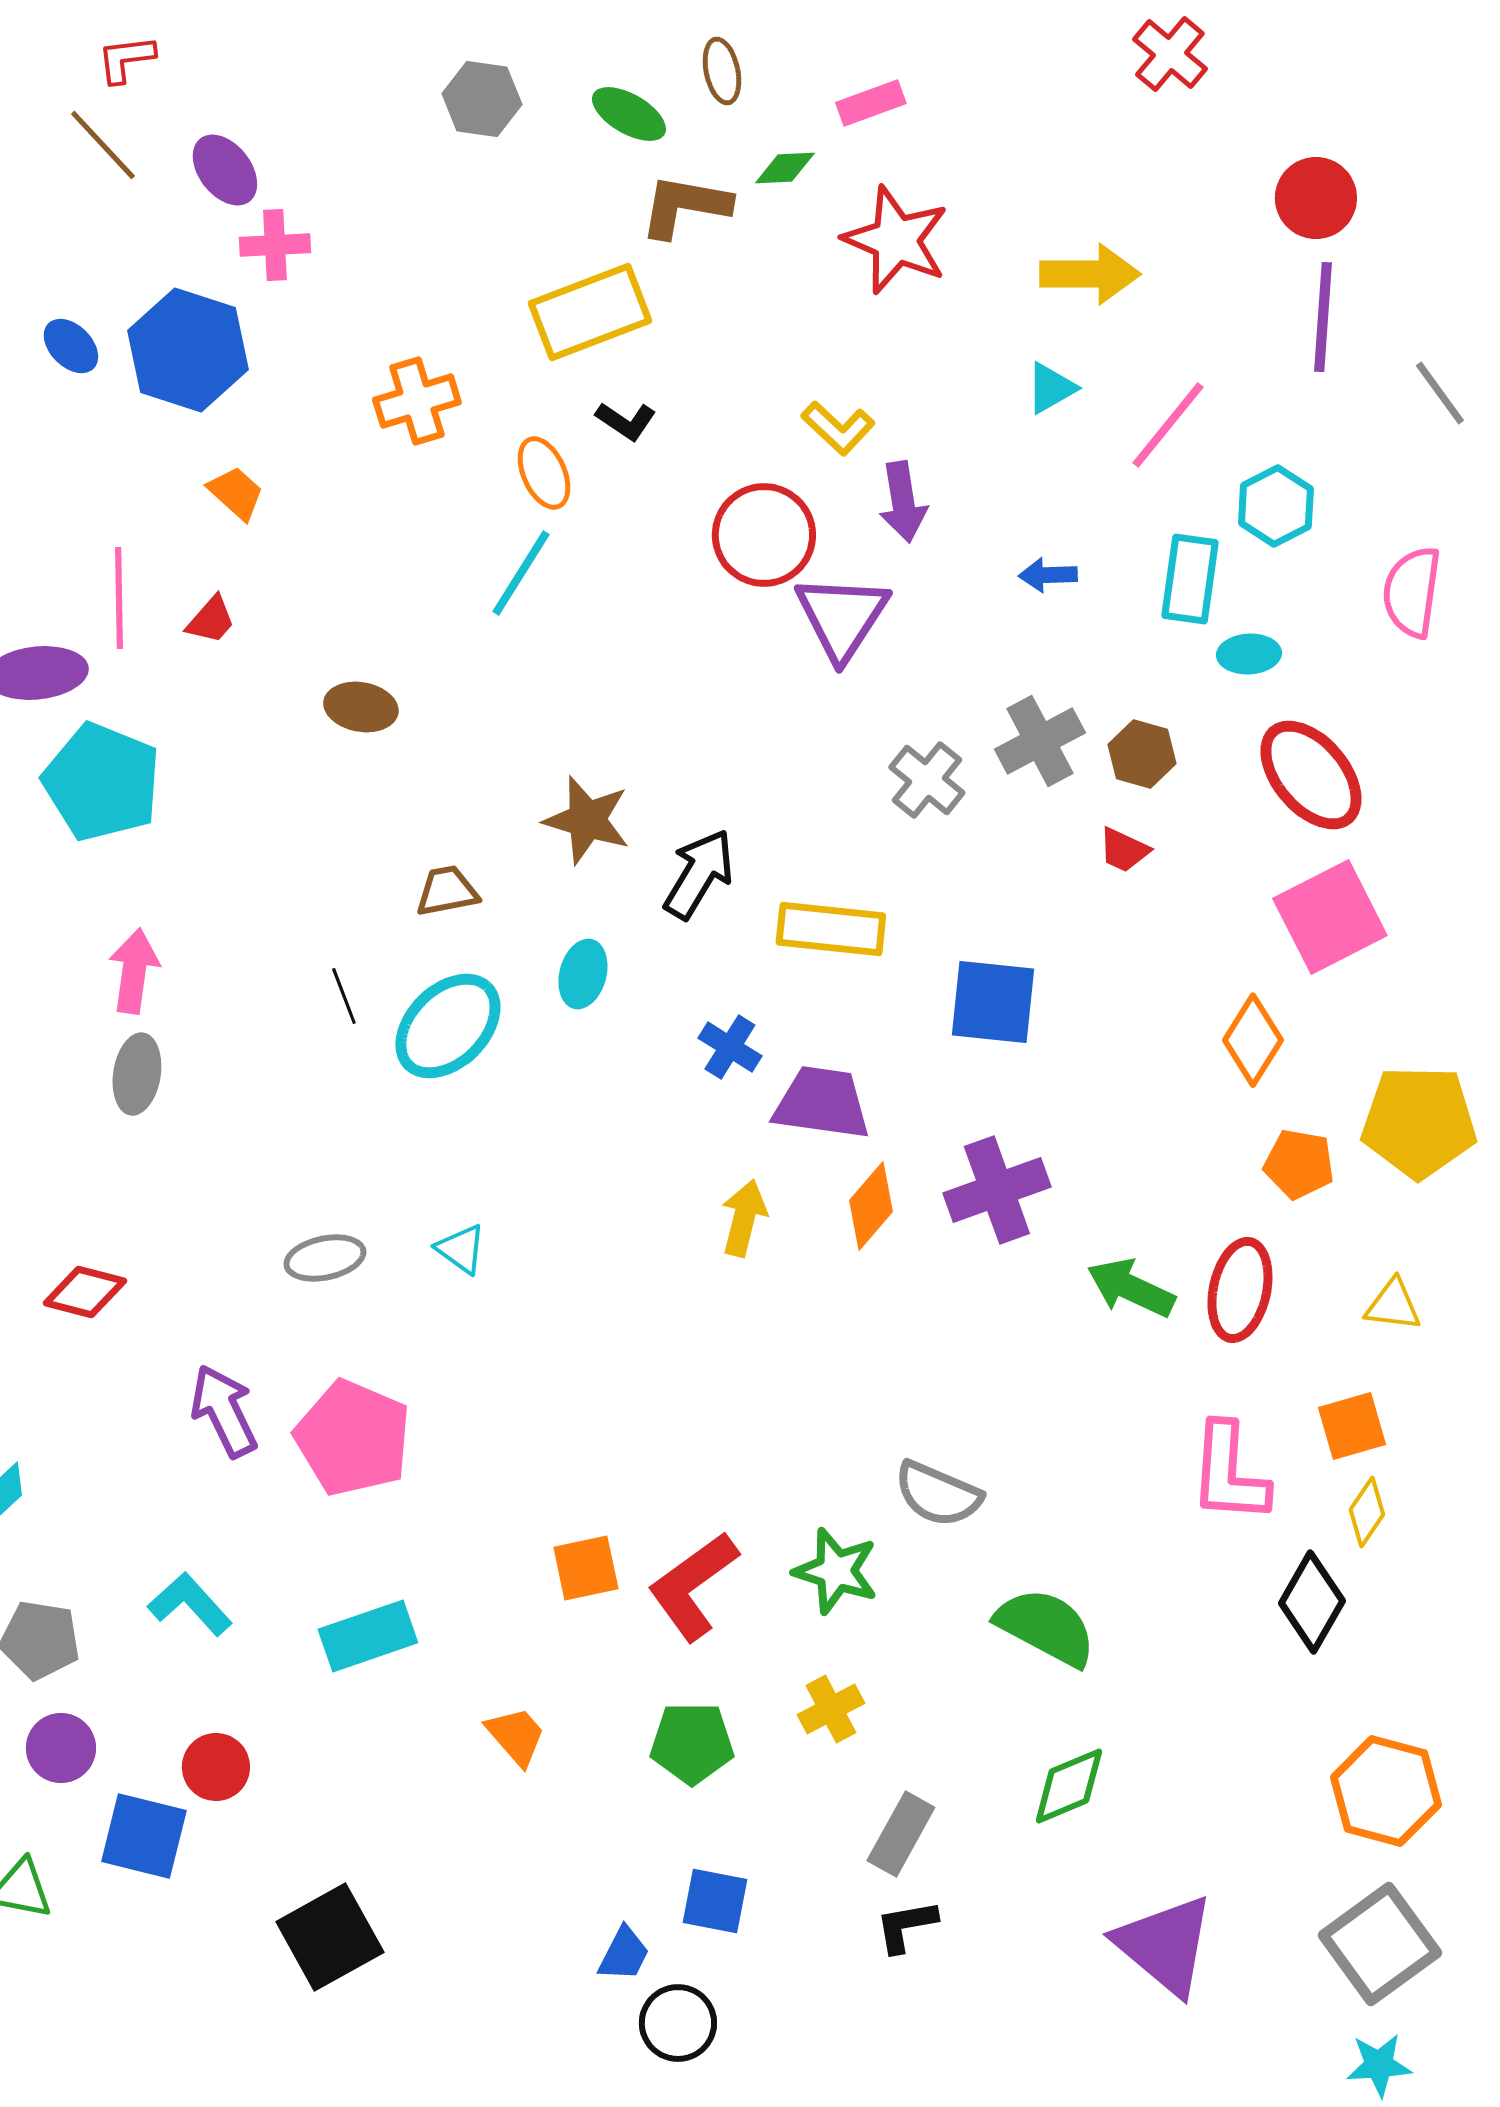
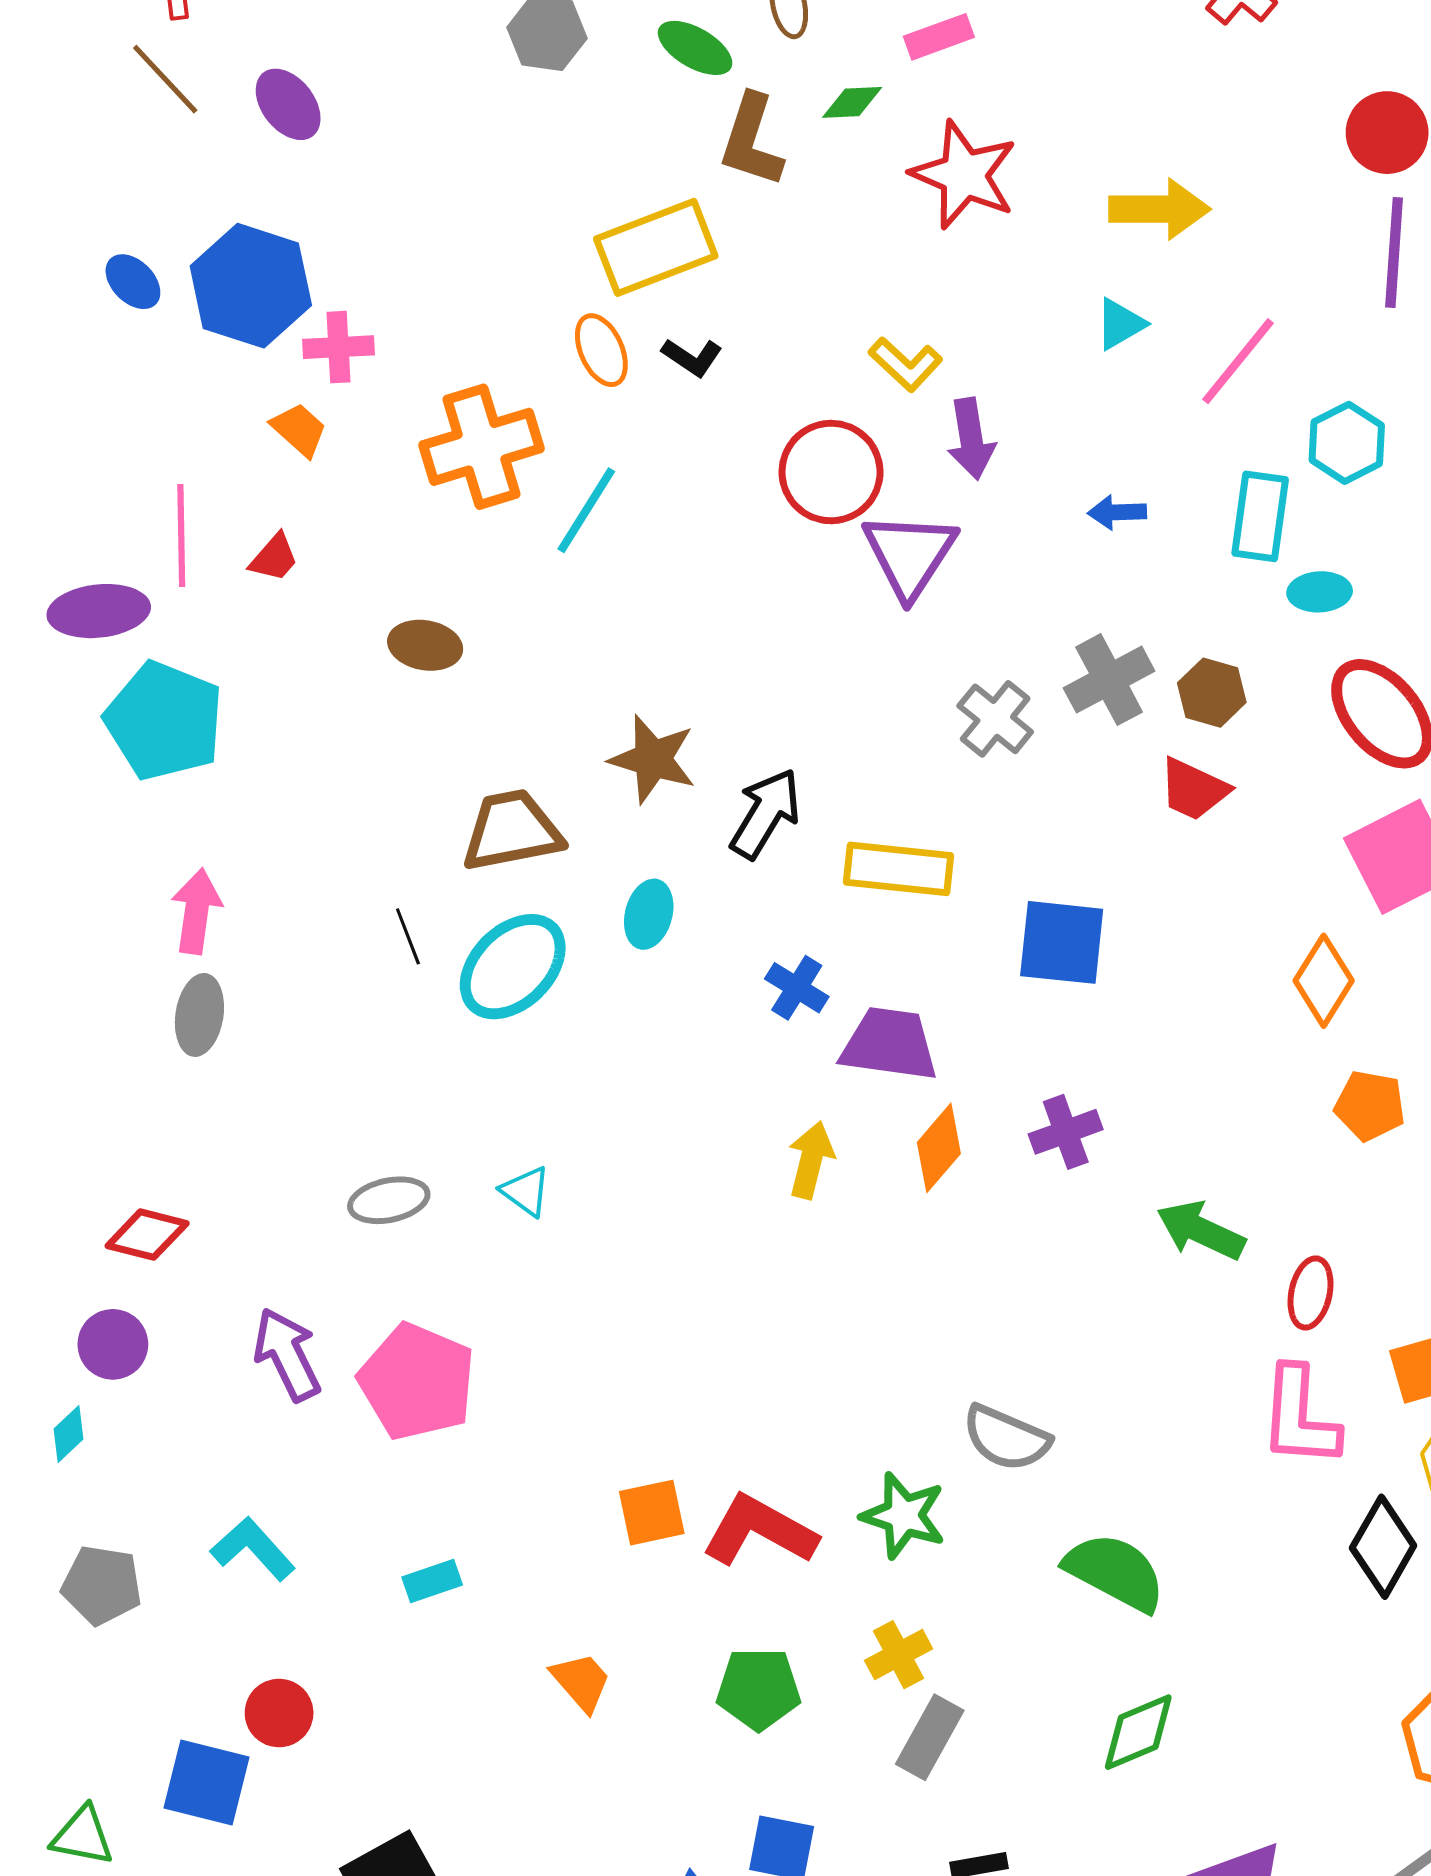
brown L-shape: (685, 206) -> (751, 141), turned -82
pink cross: (275, 245) -> (338, 347), moved
orange cross: (417, 401) -> (481, 447), moved, size x1.4
orange ellipse: (544, 473) -> (601, 350), moved
red trapezoid: (1124, 850) -> (1194, 789), size x1.4
brown trapezoid: (447, 891) -> (512, 831), size x1.6
purple cross: (997, 1190) -> (1066, 1132), size x0.7
red ellipse: (1240, 1290) -> (1311, 1293), moved, size x0.7
red L-shape: (693, 1586) -> (760, 1531), turned 65
cyan rectangle: (368, 1636) -> (432, 1581), size x0.6
purple circle: (61, 1748) -> (113, 1344), moved
gray rectangle: (901, 1834) -> (930, 1737), moved

